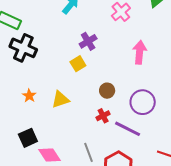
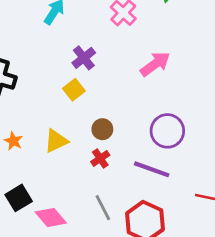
pink arrow: (140, 52) -> (155, 64), turned 55
brown circle: (107, 91) -> (102, 129), moved
red cross: (103, 116) -> (100, 158), moved

